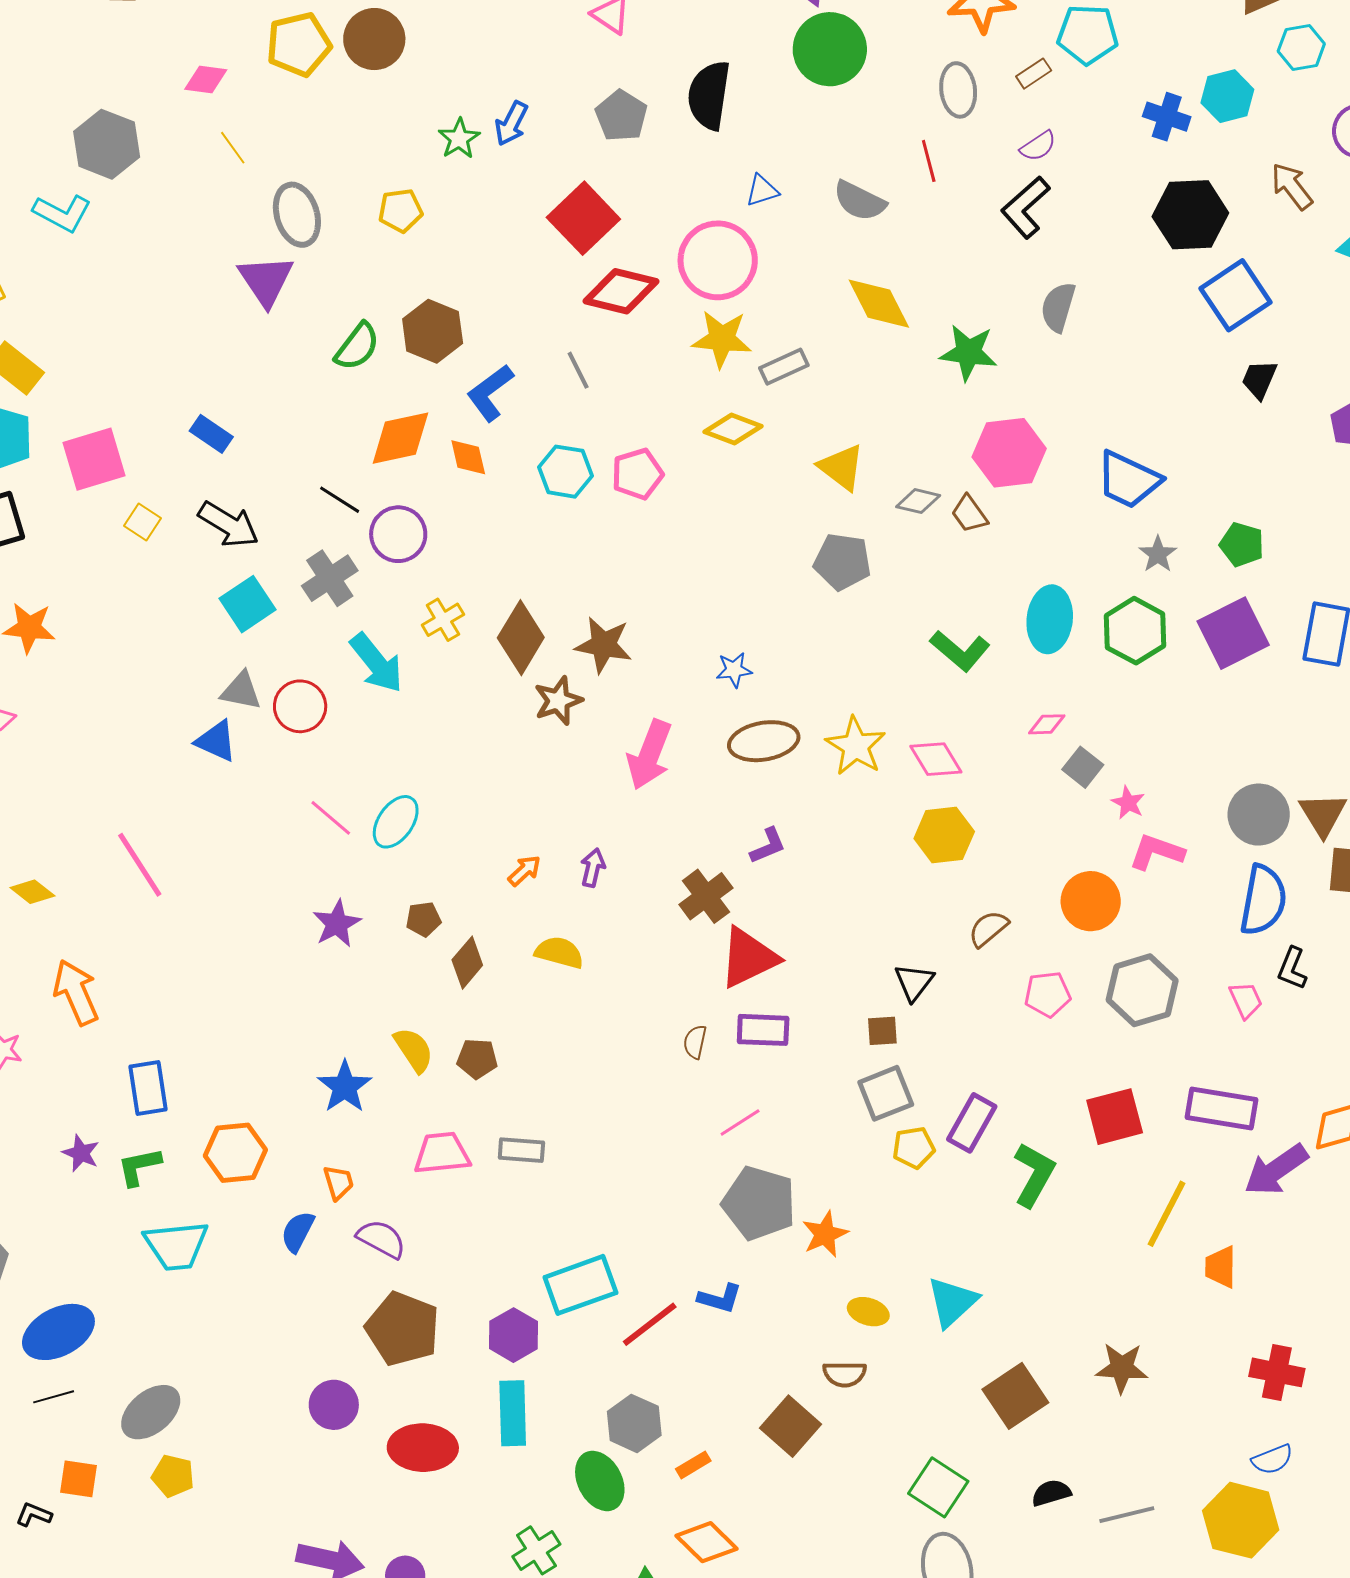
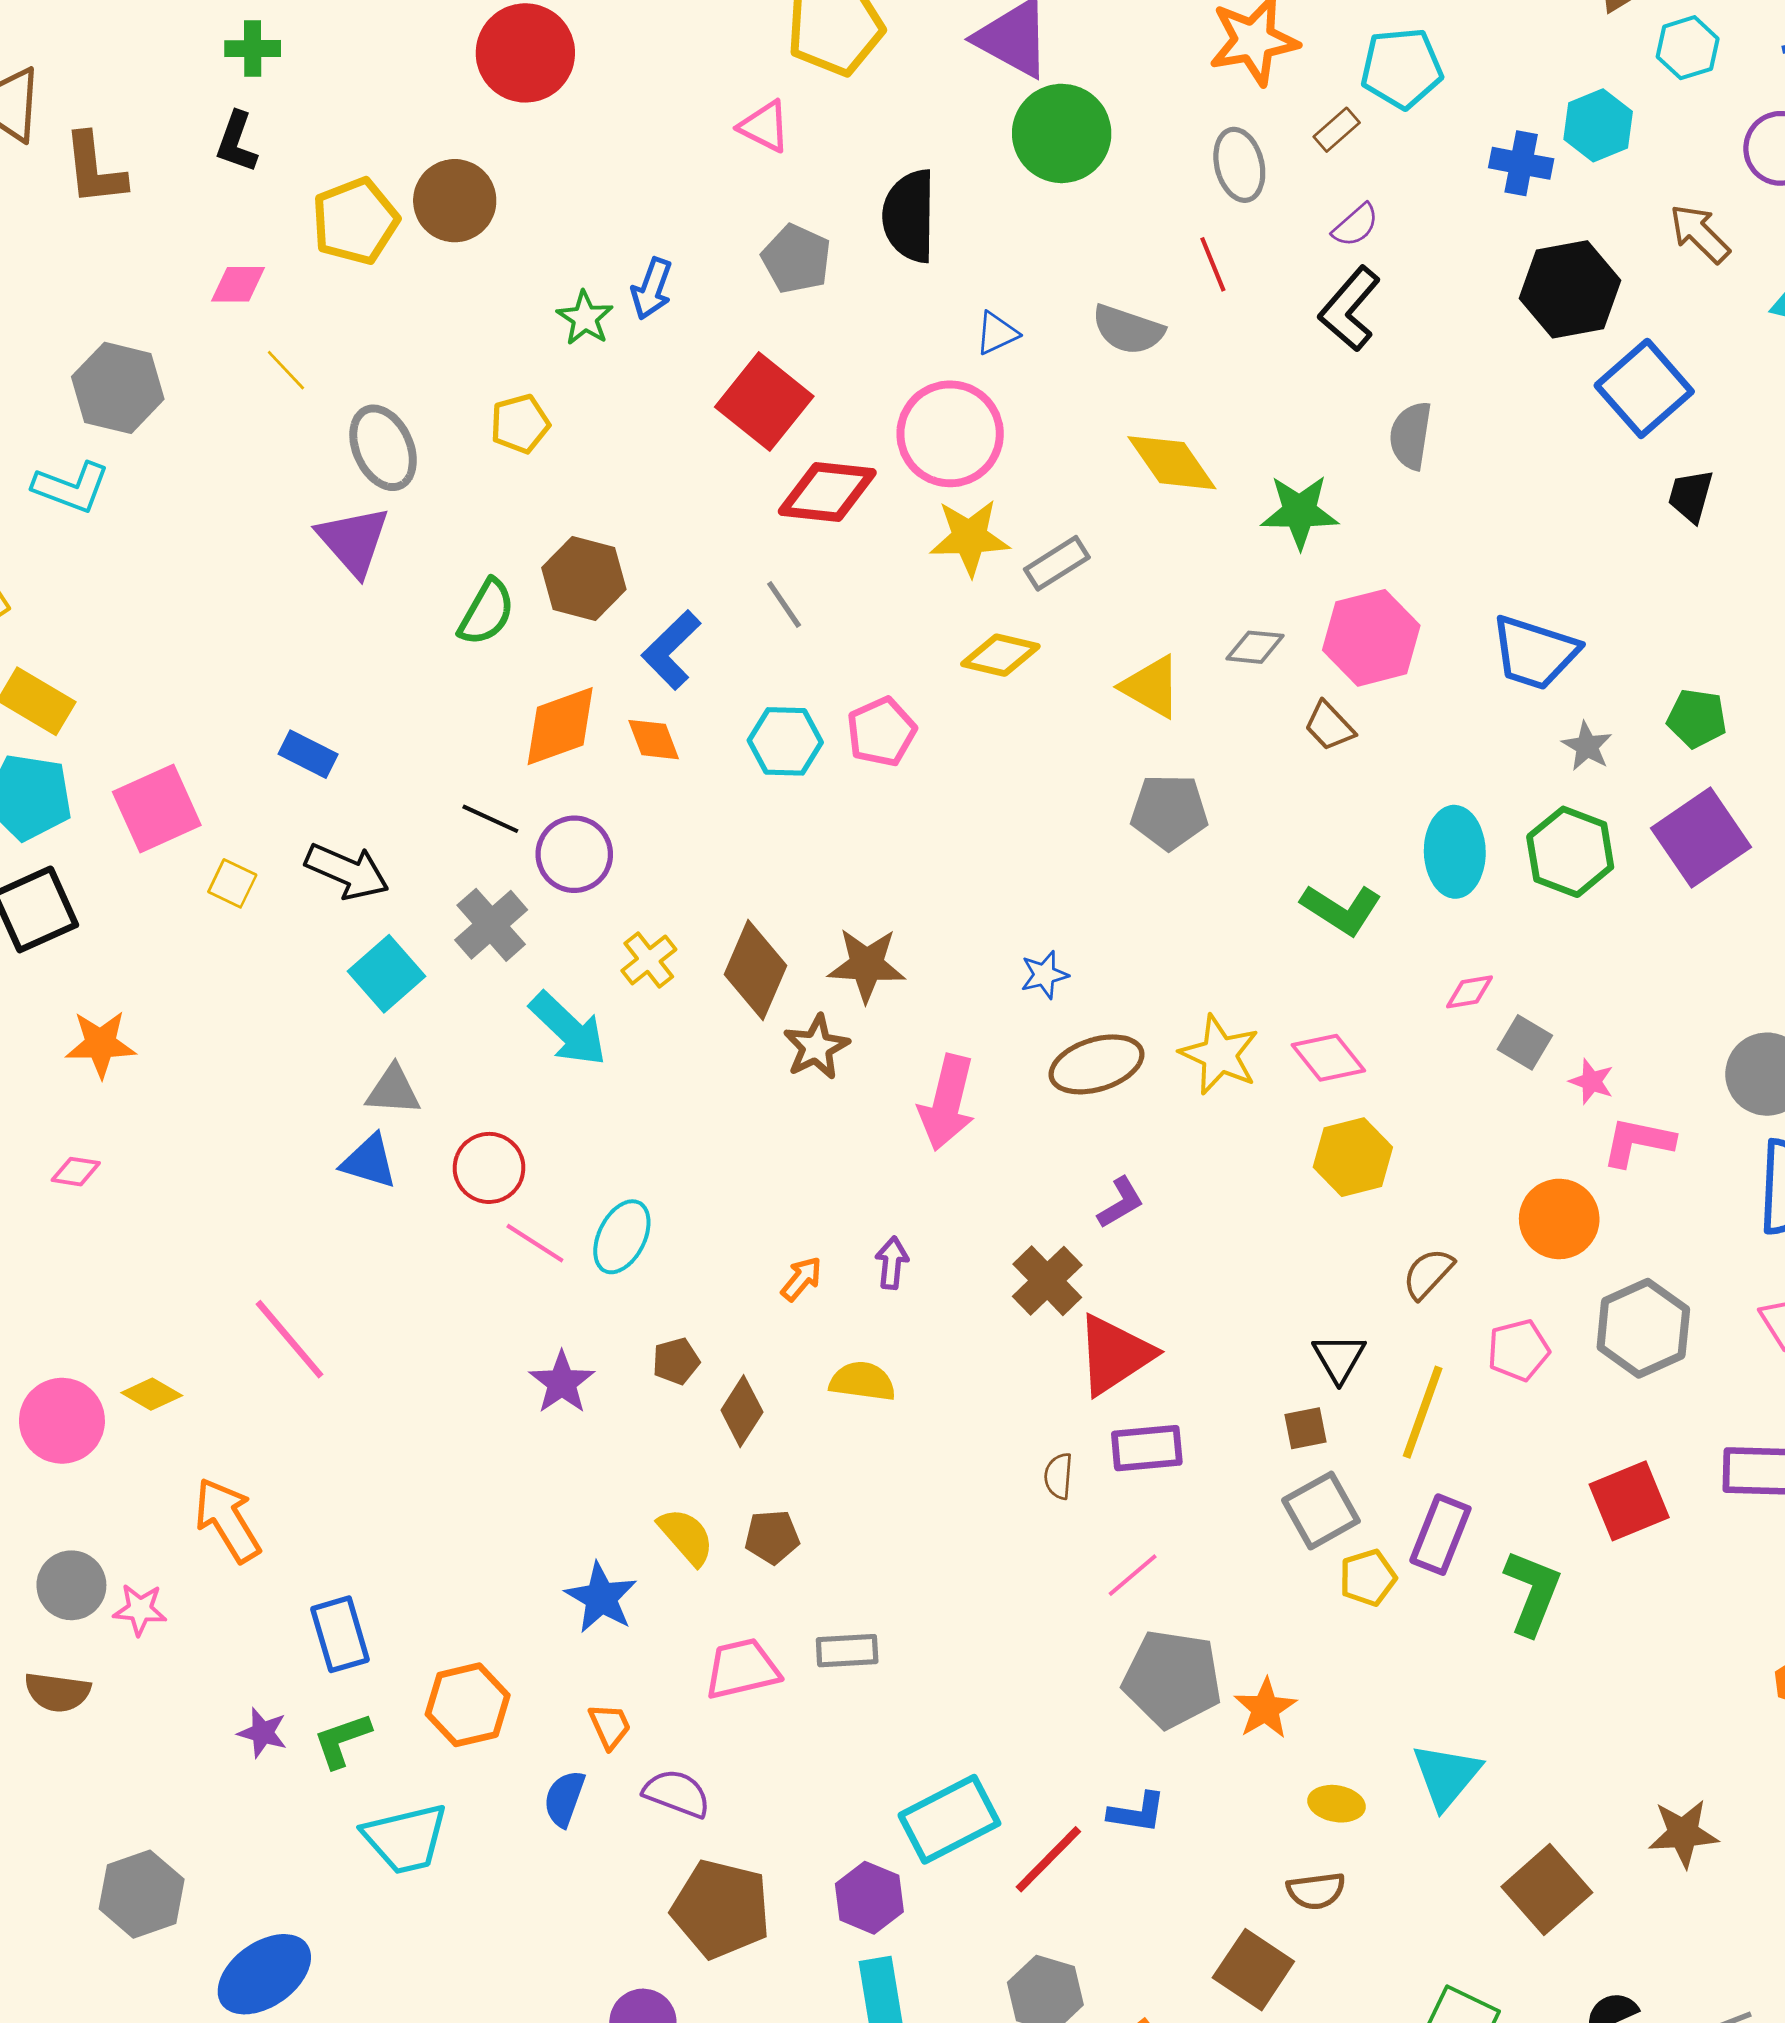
gray diamond: (918, 501) -> (1255, 647), moved
red circle: (300, 706) -> (489, 1168), moved
yellow line: (1166, 1214) -> (1423, 1412), moved

